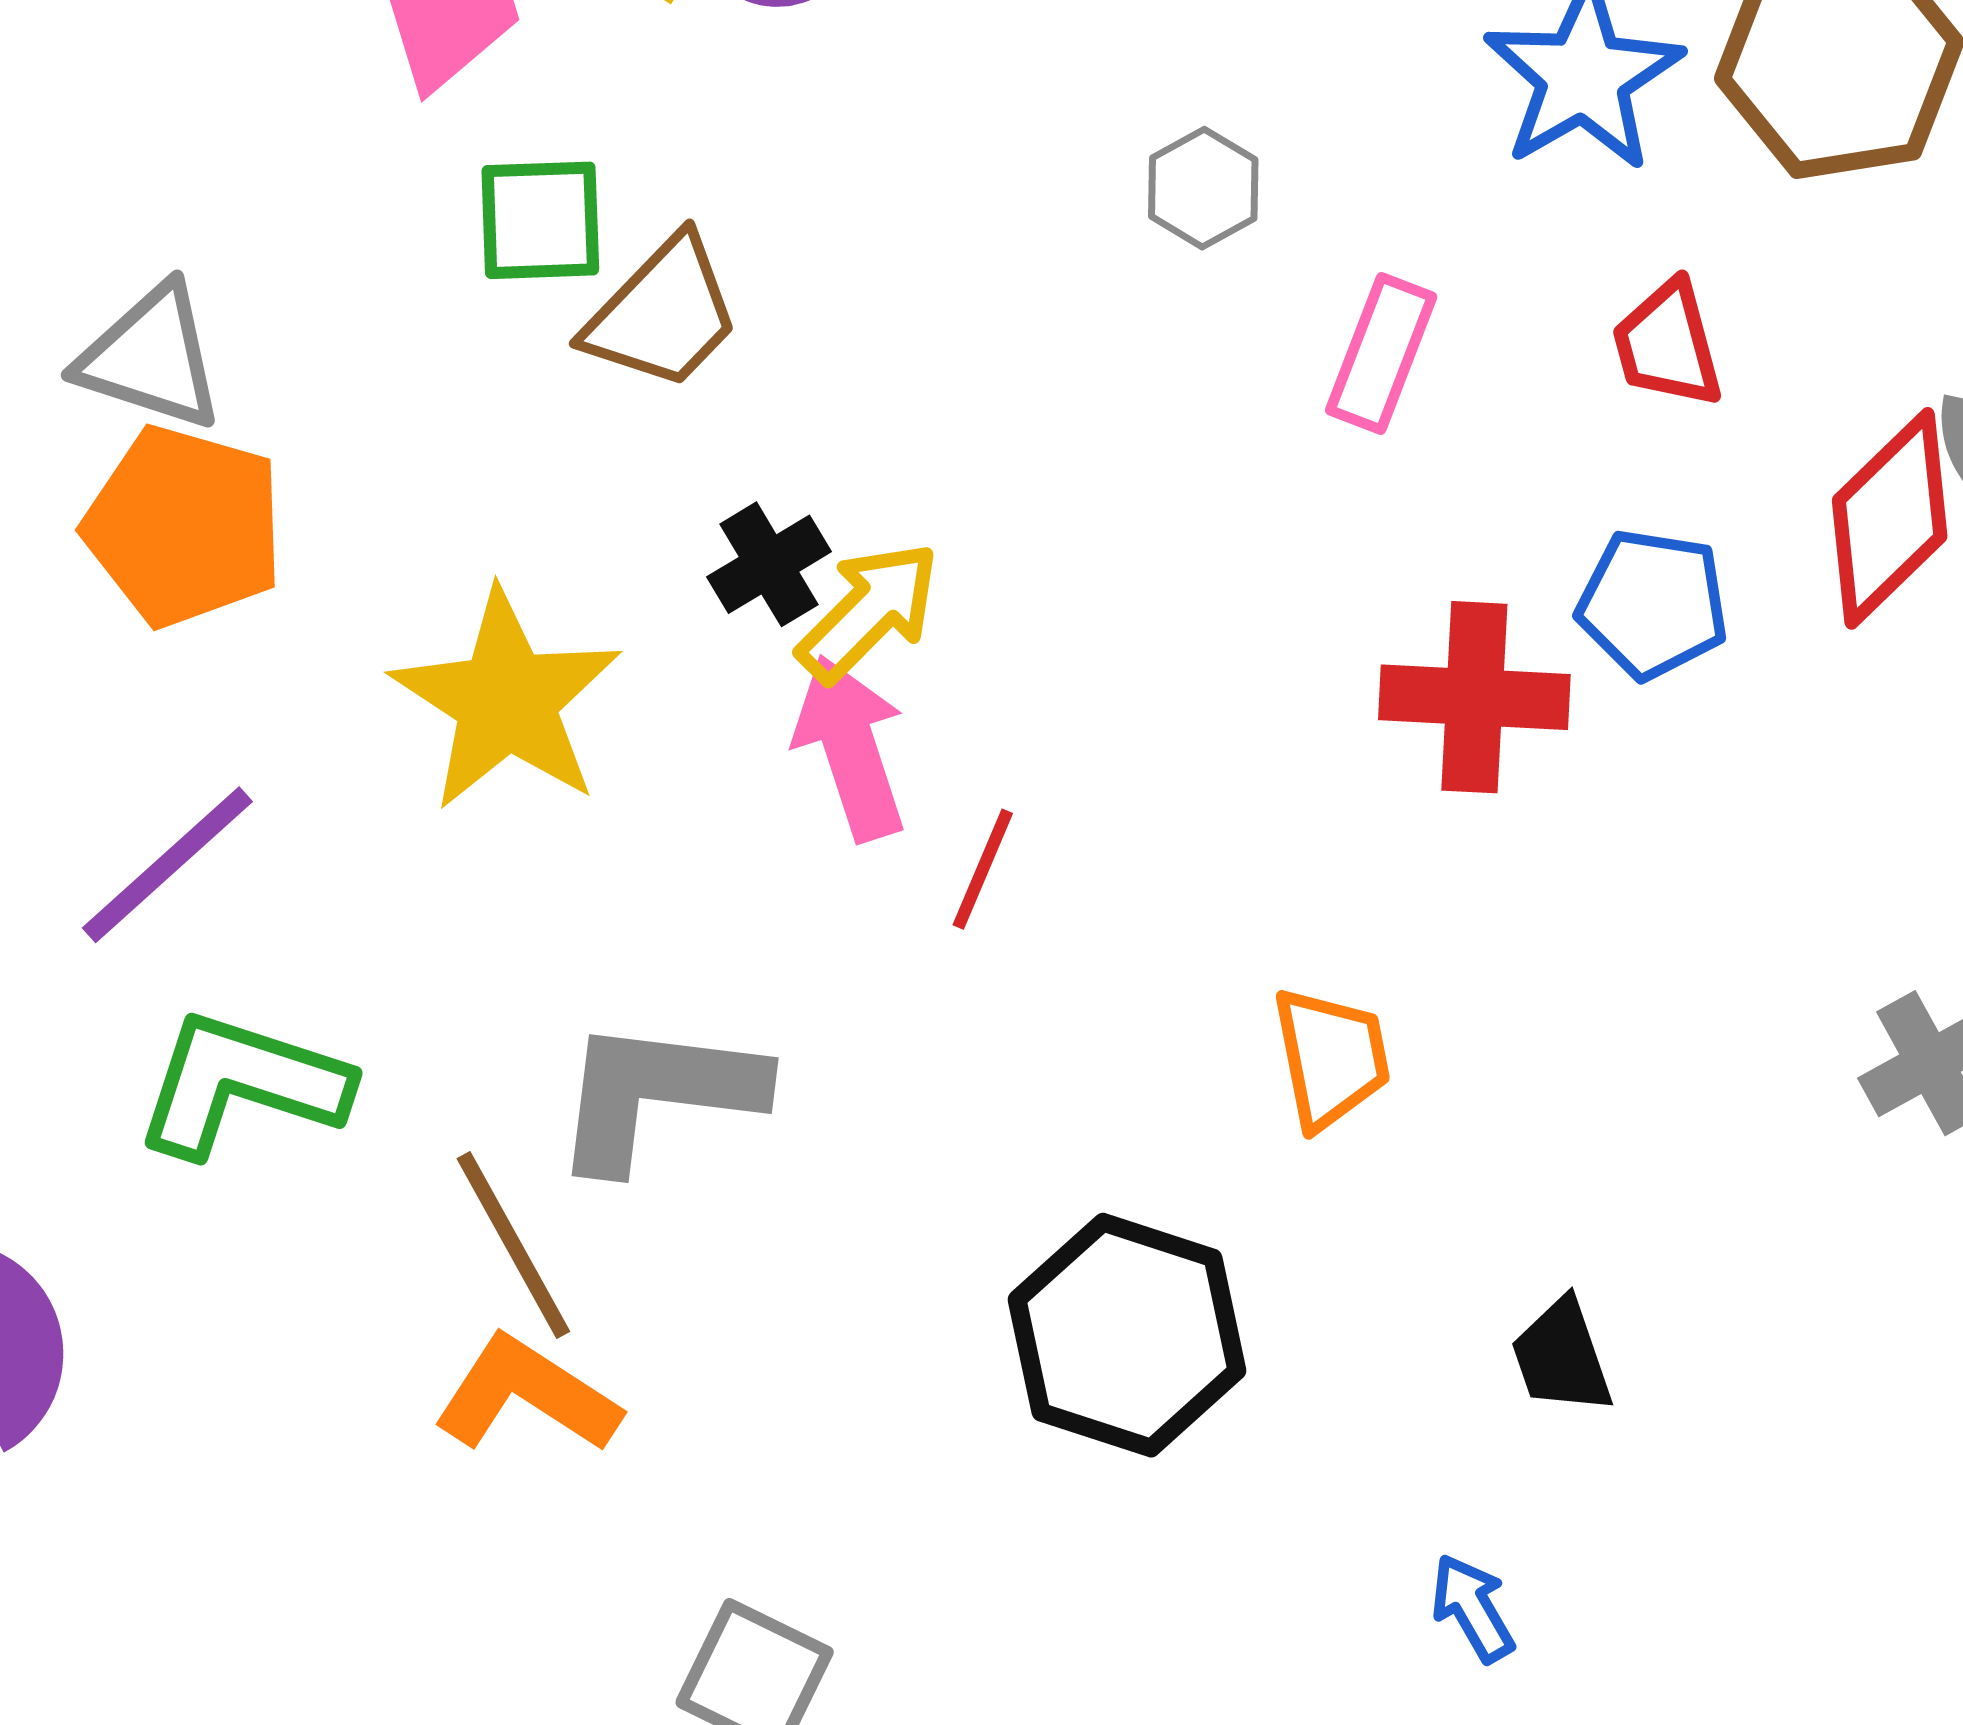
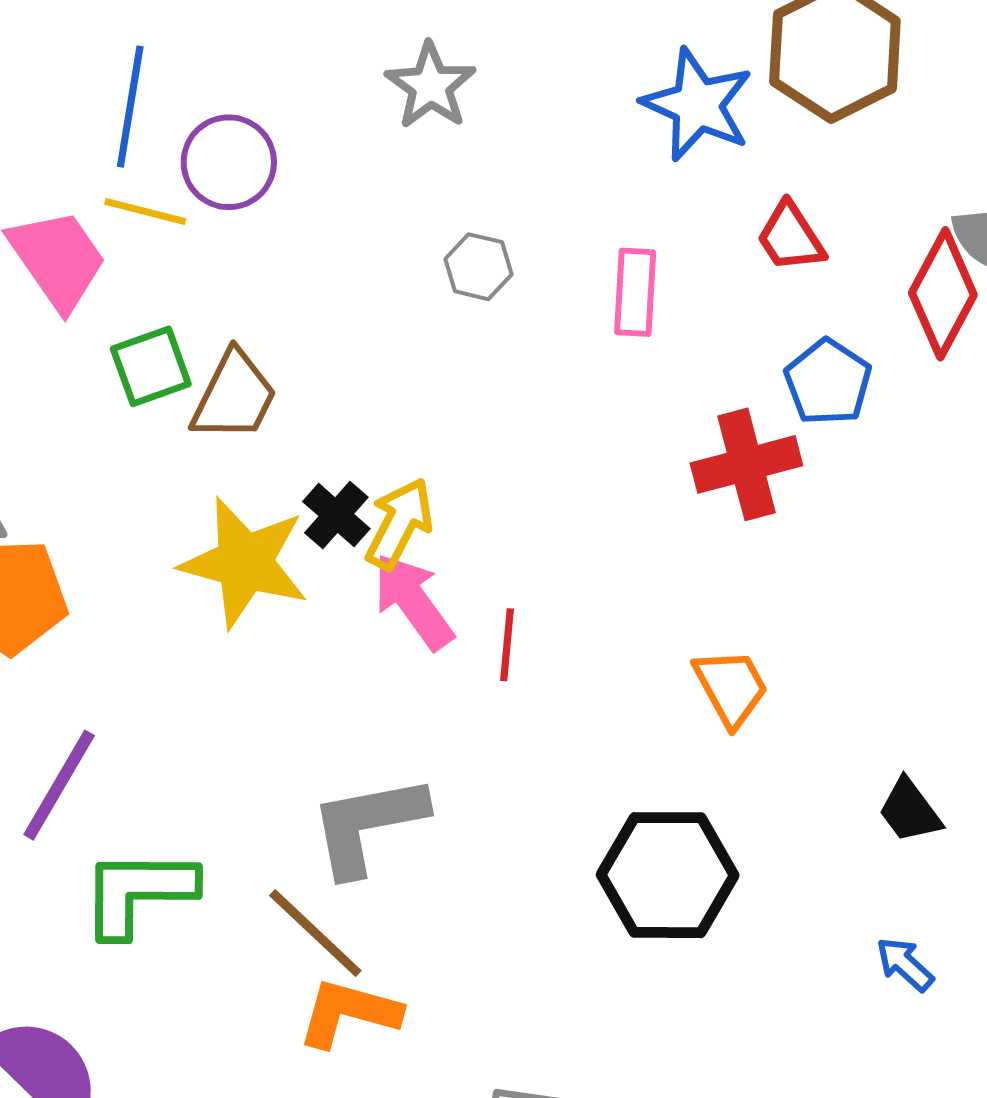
gray hexagon: (1203, 188) -> (478, 267), moved
blue pentagon: (1653, 604) -> (828, 382), turned -30
yellow star: (506, 700) -> (245, 562), moved

